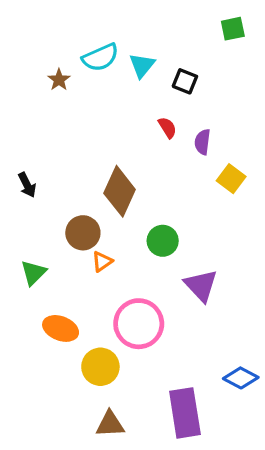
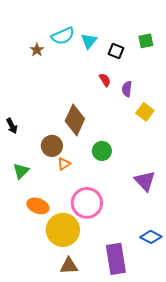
green square: (233, 29) -> (146, 41), moved
black arrow: (27, 185) -> (12, 126), moved
purple triangle: (201, 285) -> (145, 181), moved
yellow circle: (100, 367) -> (63, 230), size x1.4

